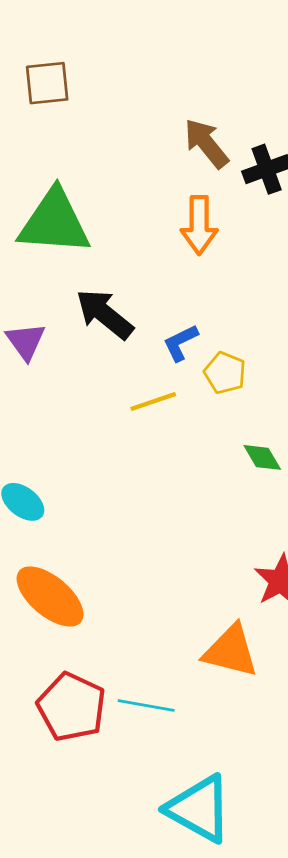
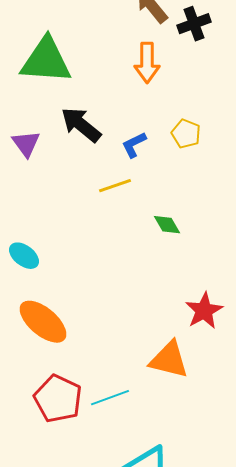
yellow pentagon: (225, 373) -> (186, 134), moved
green diamond: (262, 457) -> (167, 225), moved
cyan line: (146, 705) -> (110, 398), turned -30

